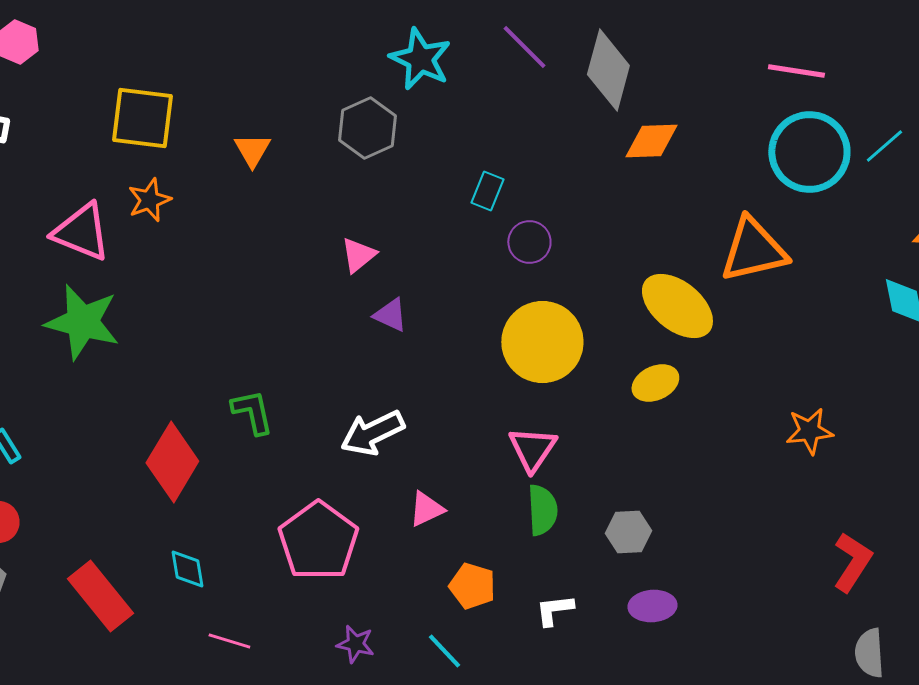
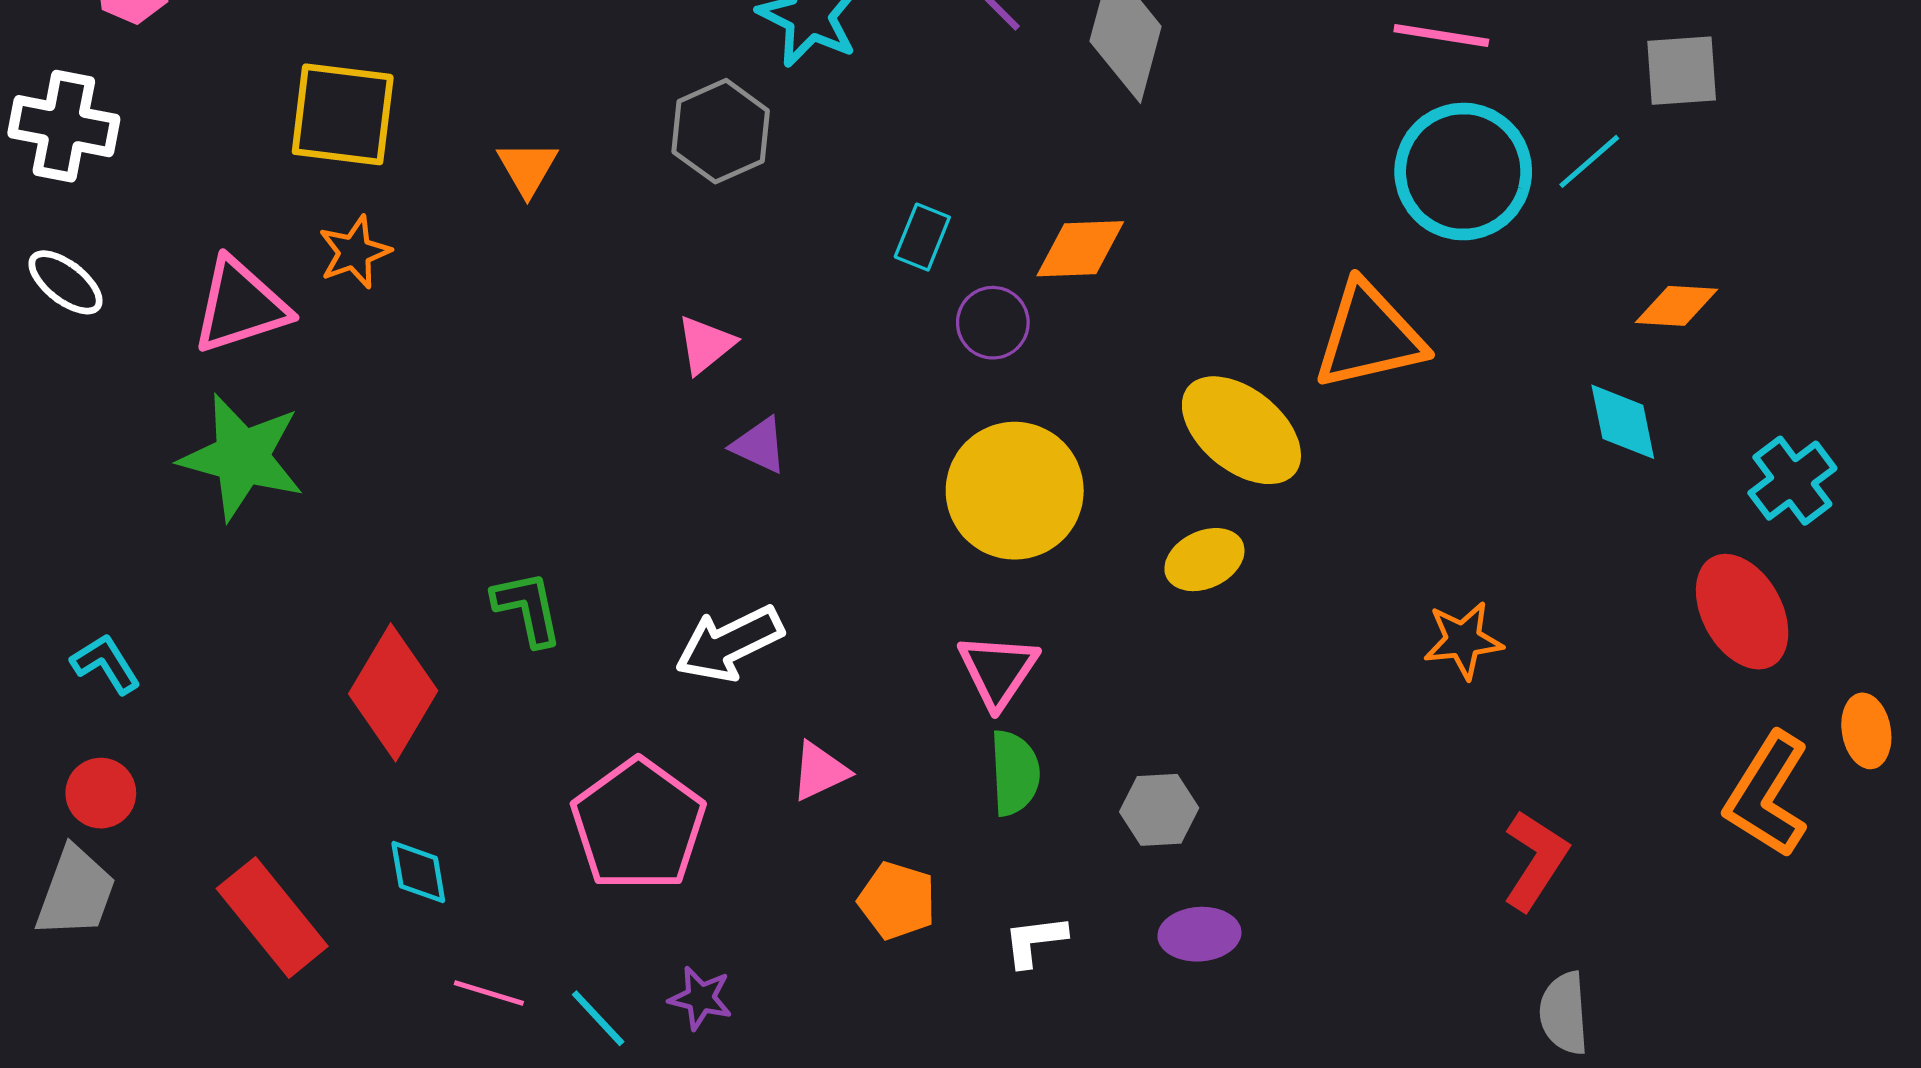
orange diamond: (651, 141) -> (1080, 249), moved
pink triangle: (81, 232) -> (240, 306), turned -40
cyan line: (444, 651) -> (598, 1018), moved

